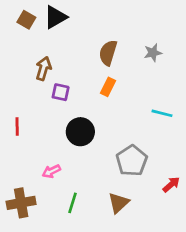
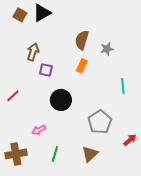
gray star: (153, 53) -> (107, 49), moved
cyan line: (162, 113) -> (123, 86), turned 70
red line: (17, 126) -> (13, 96), turned 48

